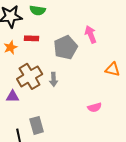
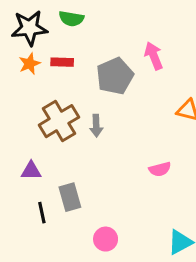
orange star: (11, 47) -> (29, 64), moved
purple triangle: (13, 96) -> (31, 171), moved

